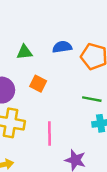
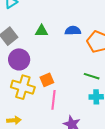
orange square: (38, 84) -> (47, 80), moved, turned 32

